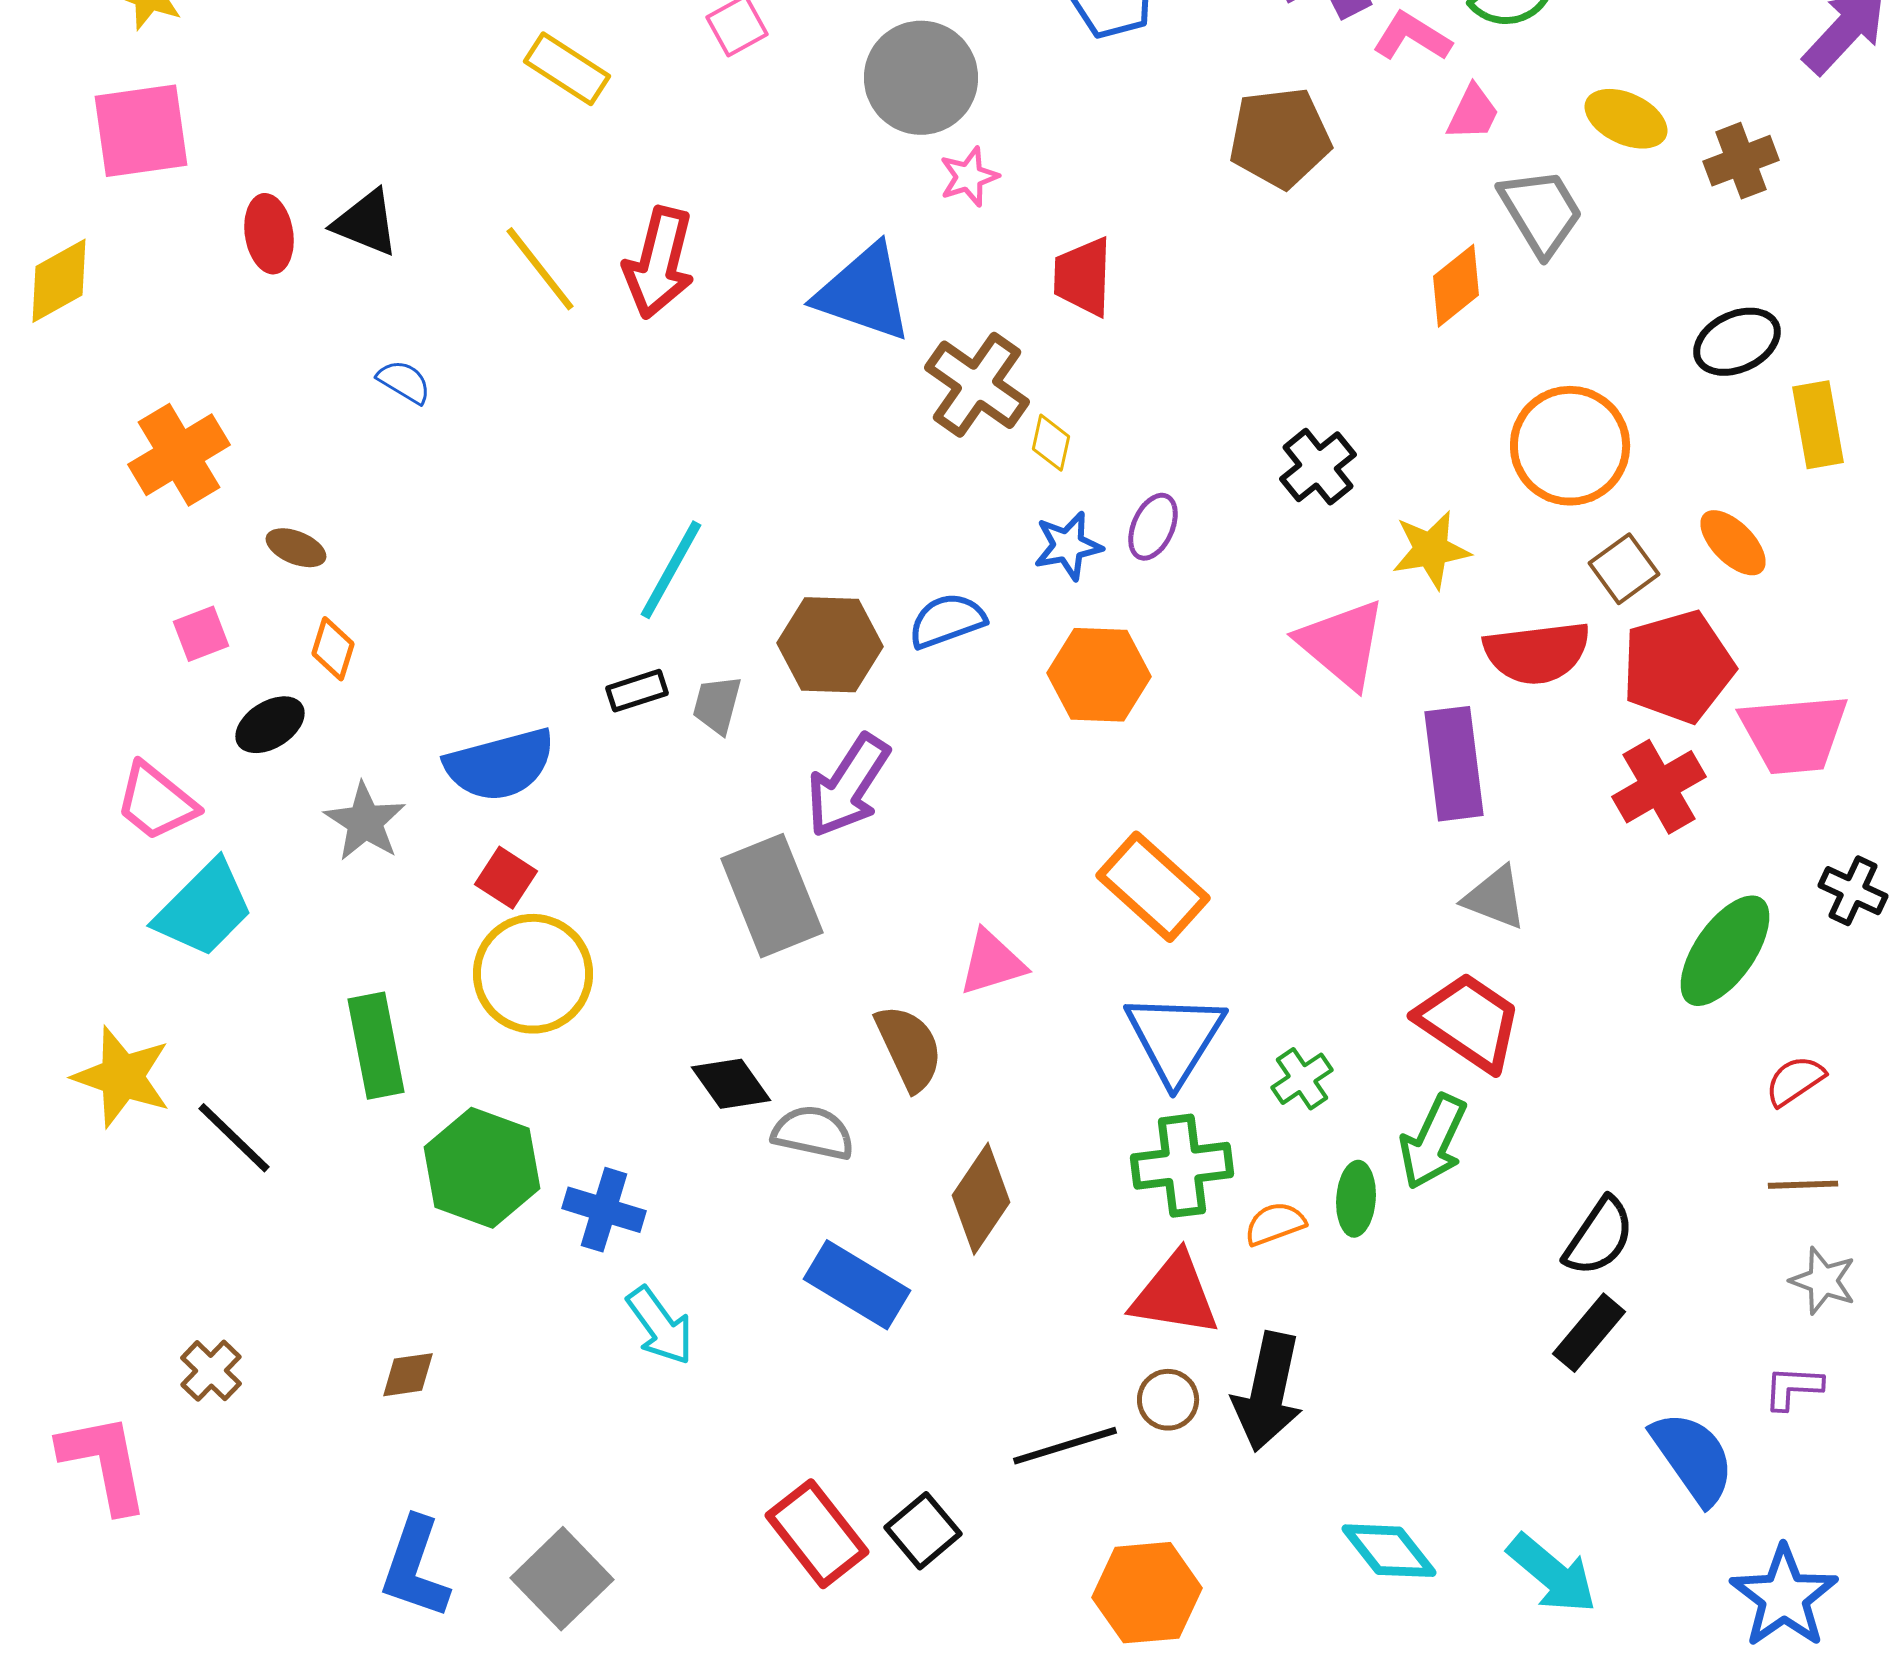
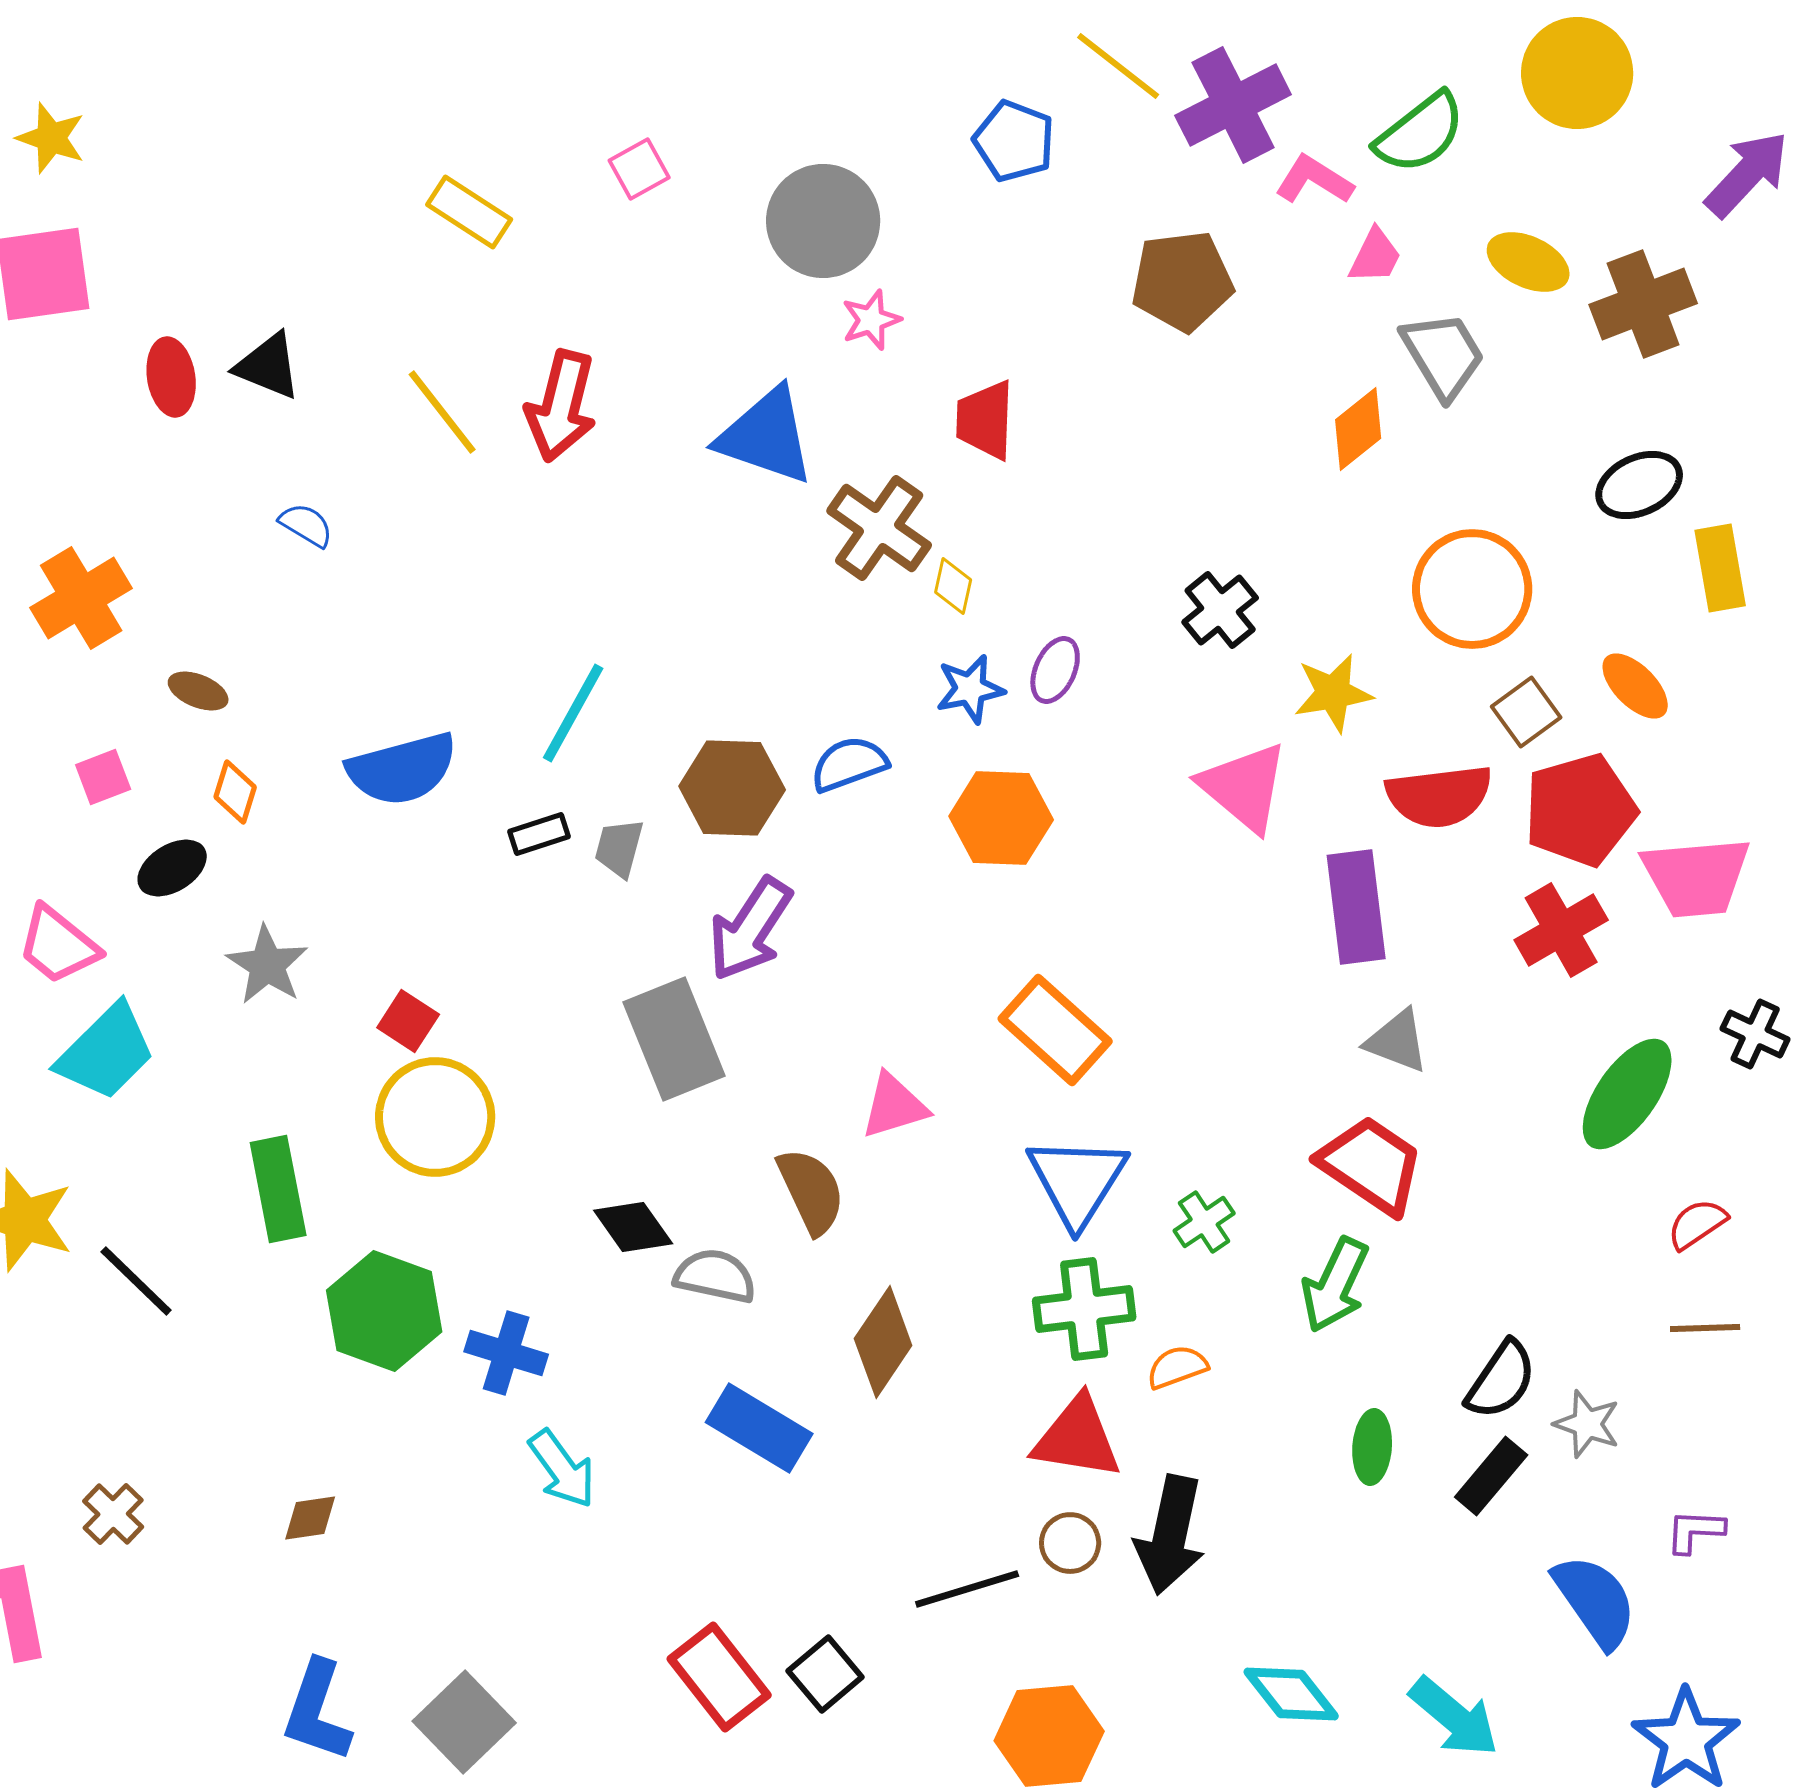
brown cross: (1741, 161) -> (1643, 304), size x1.4
blue semicircle: (500, 765) -> (402, 769), moved
green ellipse: (1356, 1199) -> (1372, 1447), moved
gray star: (1823, 1281) -> (1587, 1424), moved

